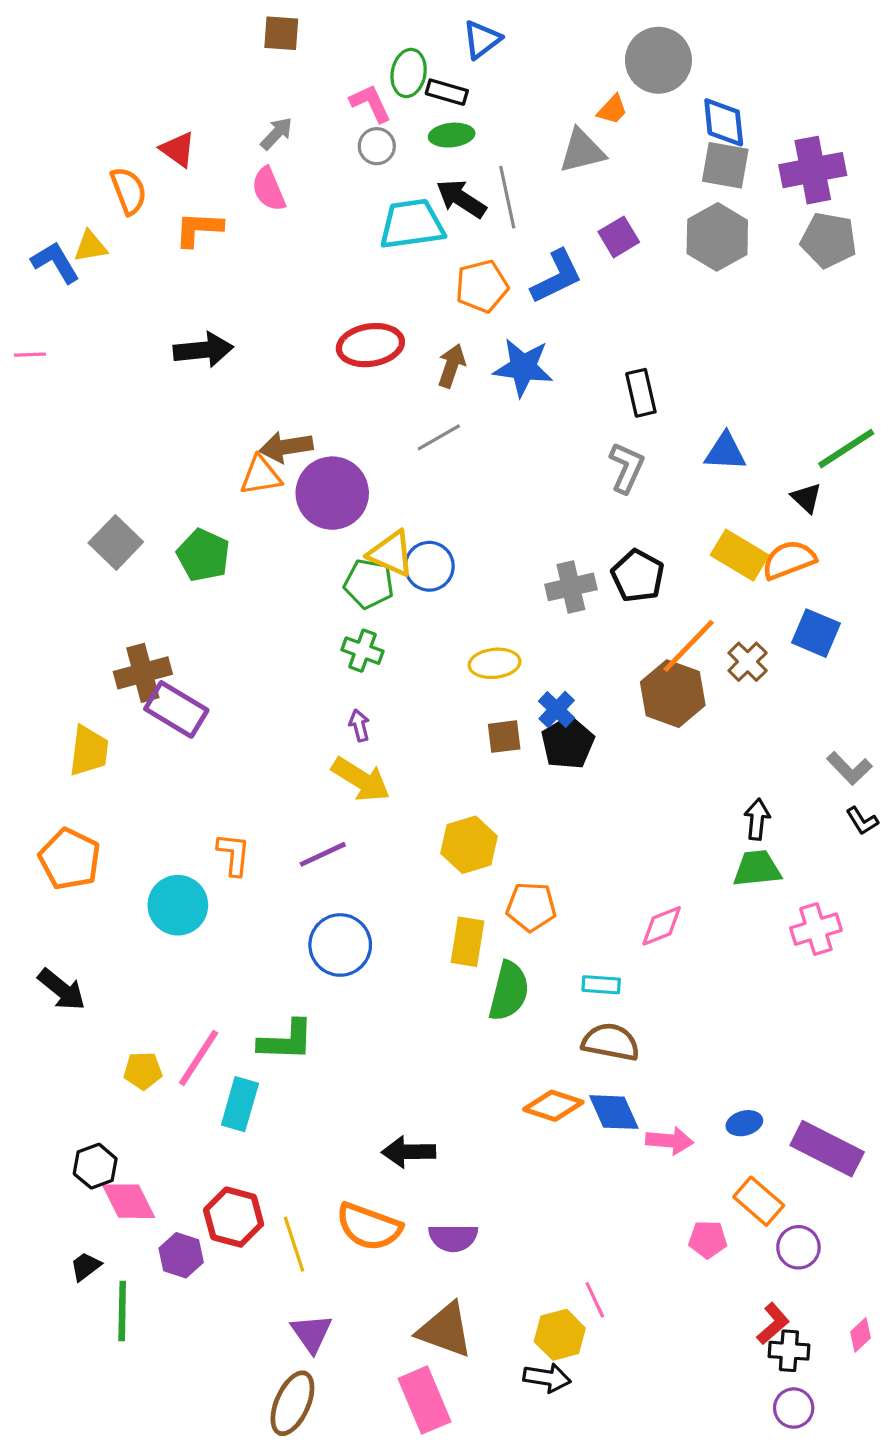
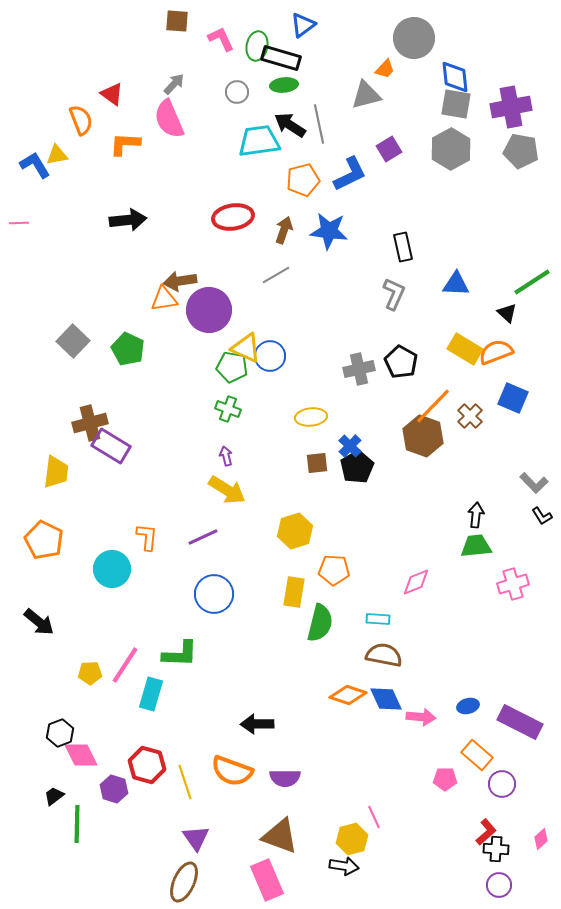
black rectangle: (447, 92) -> (281, 58), size x1.5
pink L-shape: (370, 103) -> (221, 39), moved
pink semicircle: (269, 189) -> (169, 119), size x1.4

